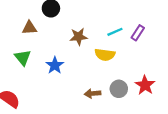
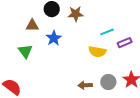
purple rectangle: (138, 33) -> (125, 43), moved, turned 32
brown star: (78, 37) -> (76, 14), moved
blue star: (55, 65) -> (54, 38), moved

